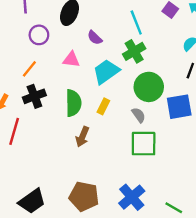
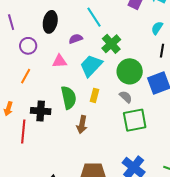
cyan line: (136, 22) -> (94, 17), moved
purple semicircle: (95, 38) -> (76, 39), turned 128
black cross: (34, 96) -> (41, 111), moved, turned 36

